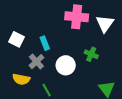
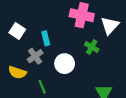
green cross: (91, 54) -> (92, 47), moved

